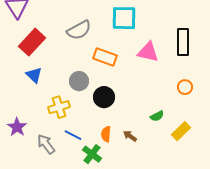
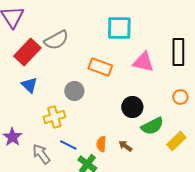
gray semicircle: (79, 30) -> (56, 40), moved
black circle: (104, 97) -> (132, 107), moved
green semicircle: (157, 116) -> (152, 126), size x1.6

